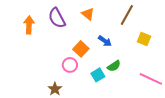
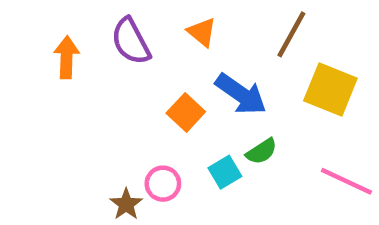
yellow square: (144, 39) -> (330, 89), size x1.6
blue arrow: (105, 41) -> (241, 94), size x1.6
pink circle: (70, 65) -> (163, 184), moved

